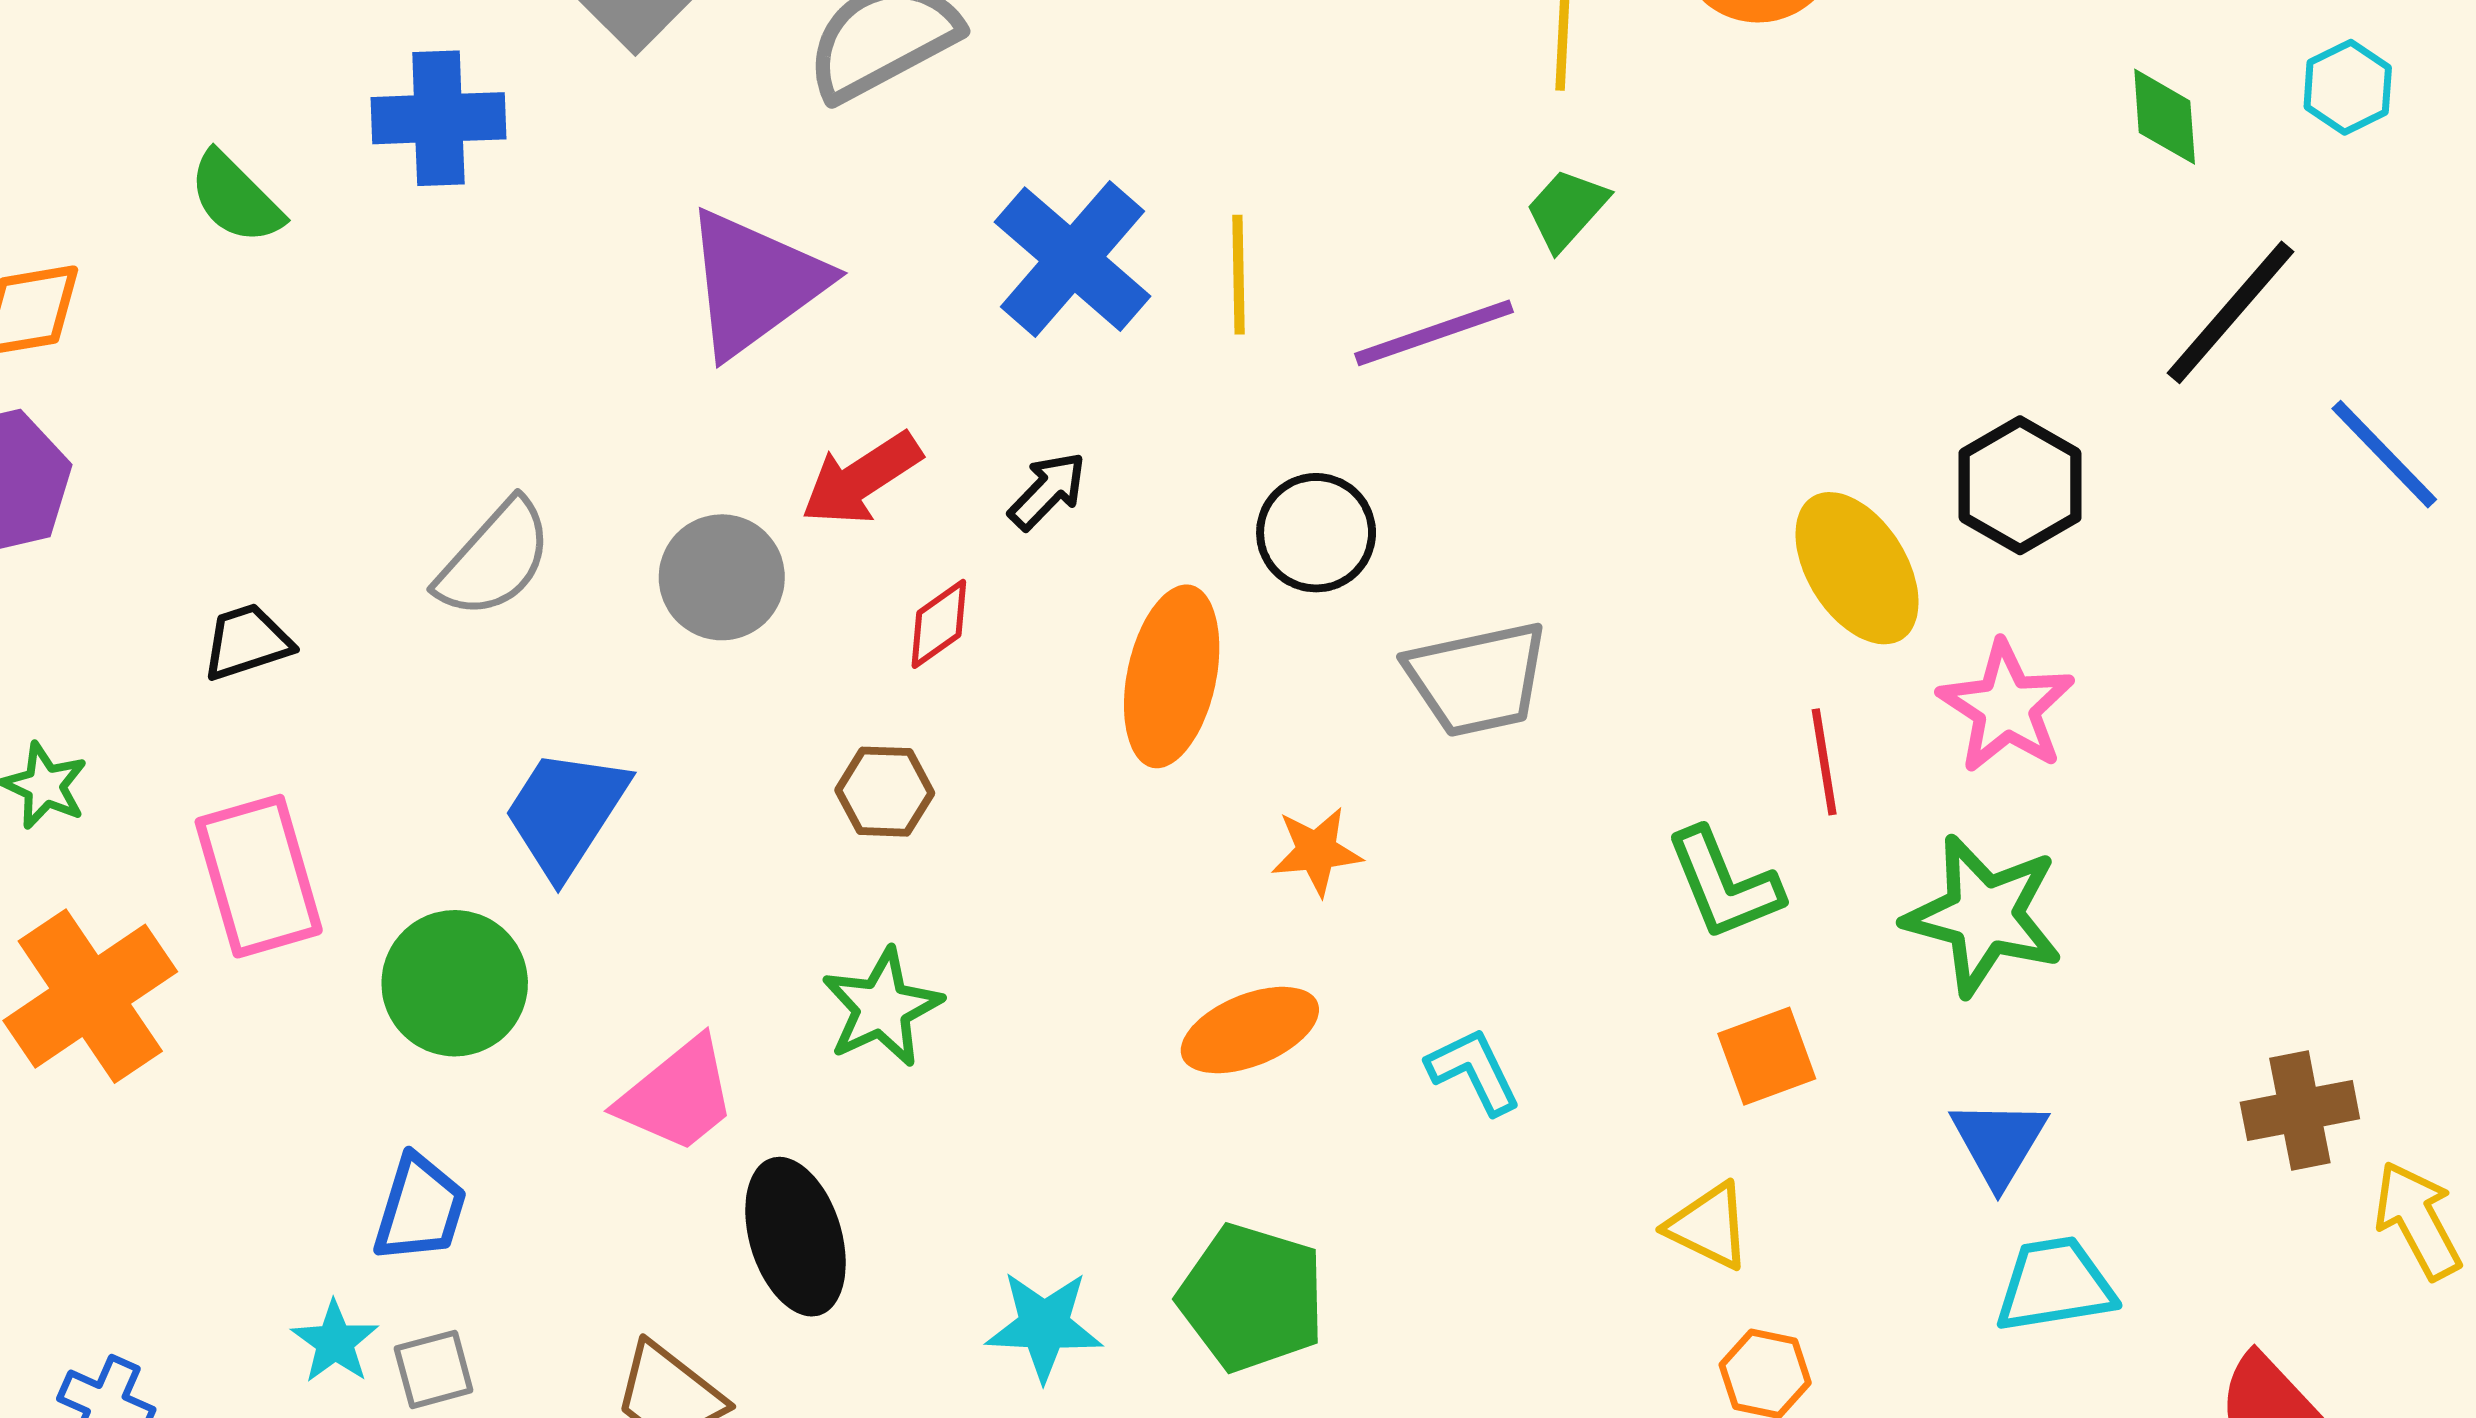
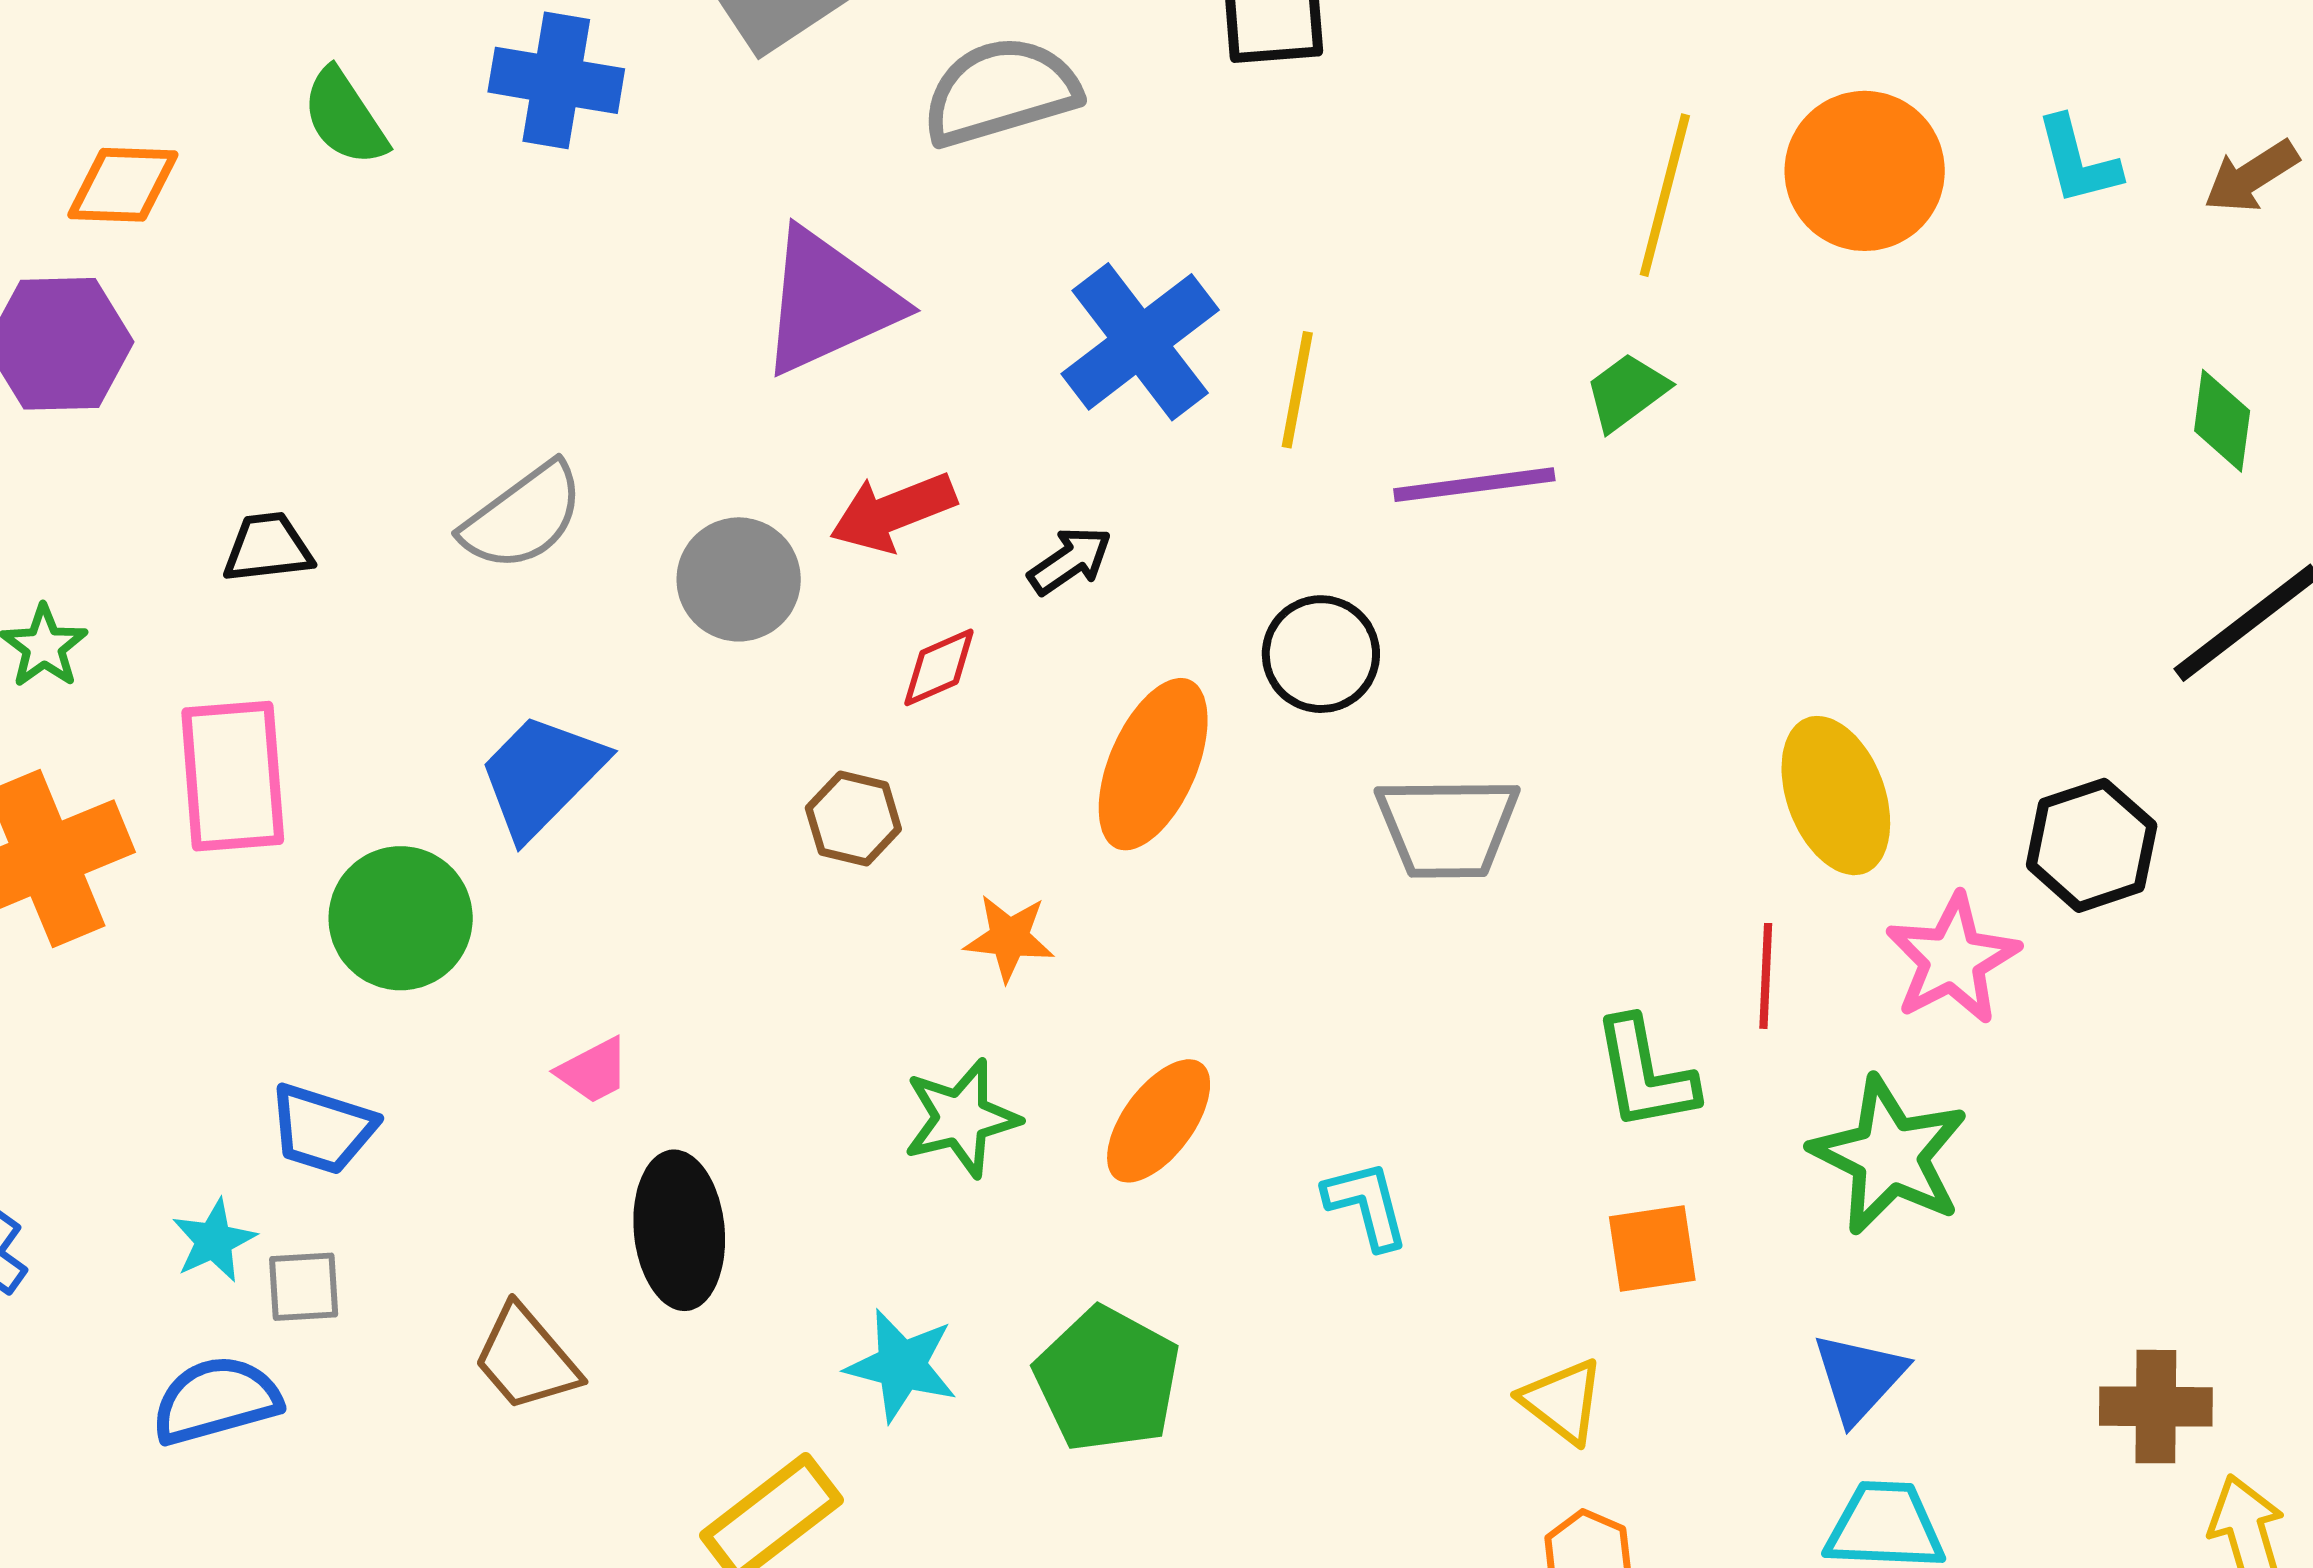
black hexagon: (2020, 485) -> (2092, 845), moved
orange star: (1316, 851) -> (1009, 938), moved
green star: (882, 1008) -> (961, 1118), moved
orange ellipse: (1250, 1030) -> (1159, 1121), turned -43
pink trapezoid: (677, 1095) -> (593, 1071), size x0.6
blue trapezoid: (420, 1209) -> (322, 1129), turned 79

